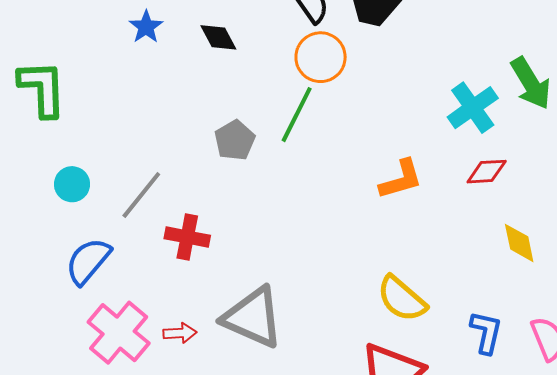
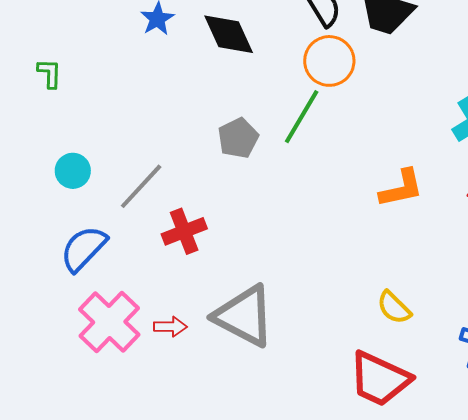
black diamond: (218, 37) -> (229, 34), size x1.4
green L-shape: (42, 89) -> (50, 73), size x0.5
red cross: (187, 237) -> (184, 231), turned -36
yellow semicircle: (402, 299) -> (394, 308), size x0.7

